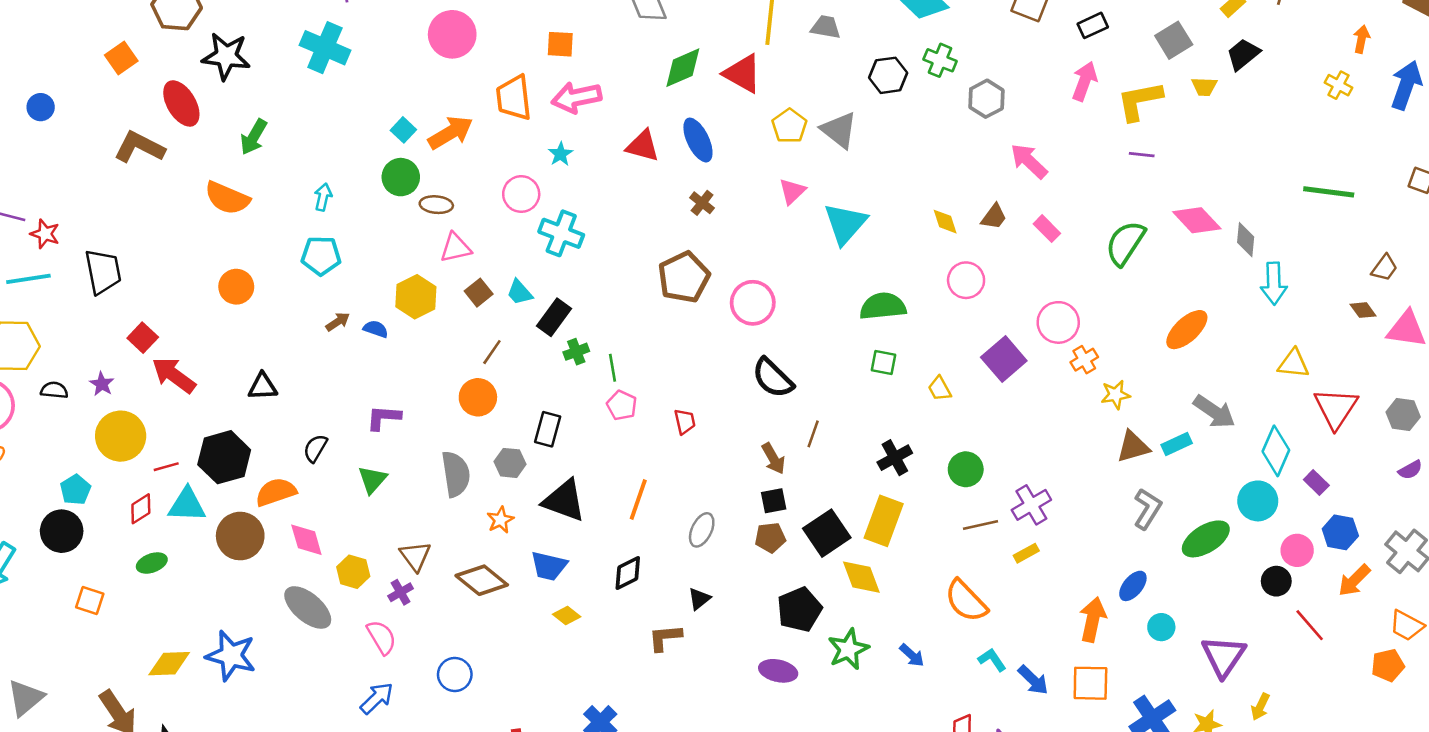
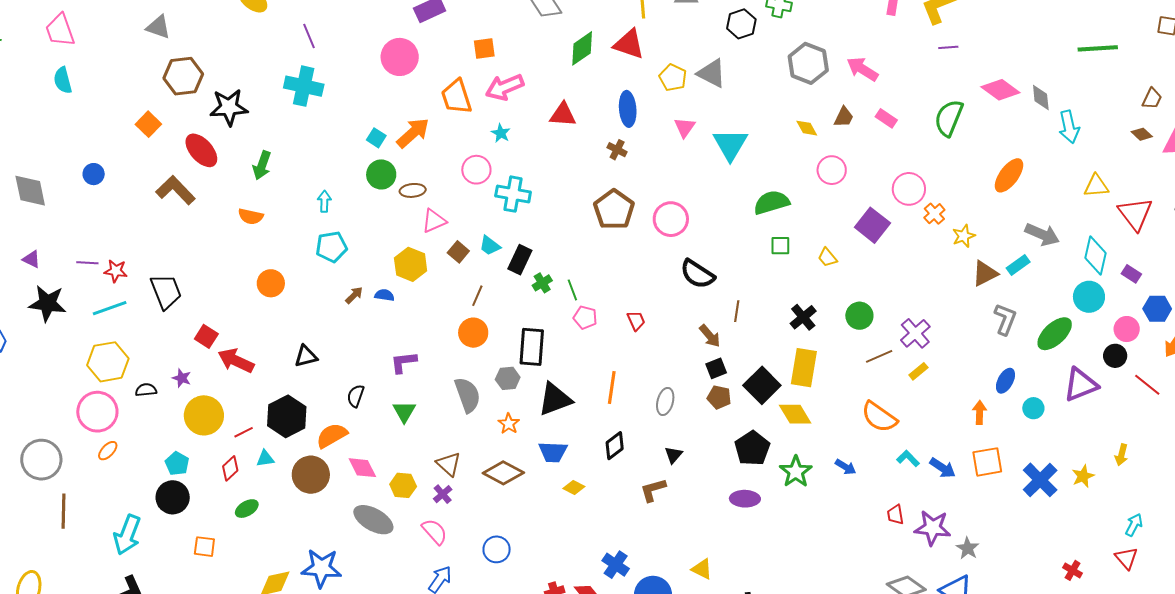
gray hexagon: (986, 99) -> (808, 63), moved, size x1.4
blue ellipse: (698, 140) -> (628, 109), moved, turned 32
brown L-shape: (139, 147) -> (175, 190), turned 30
orange semicircle: (227, 198) -> (251, 216), size x0.7
black rectangle: (548, 429) -> (532, 347), size x1.4
black triangle: (564, 500) -> (555, 399), turned -30
cyan triangle: (187, 505) -> (265, 459), size x0.6
brown pentagon: (770, 538) -> (719, 397), turned 30
orange arrow: (1093, 619) -> (980, 412), size x0.7
purple triangle: (1224, 656) -> (1081, 385), moved, turned 45

